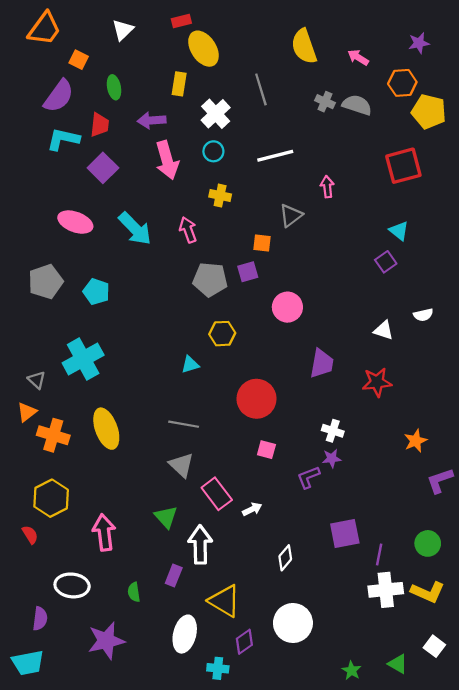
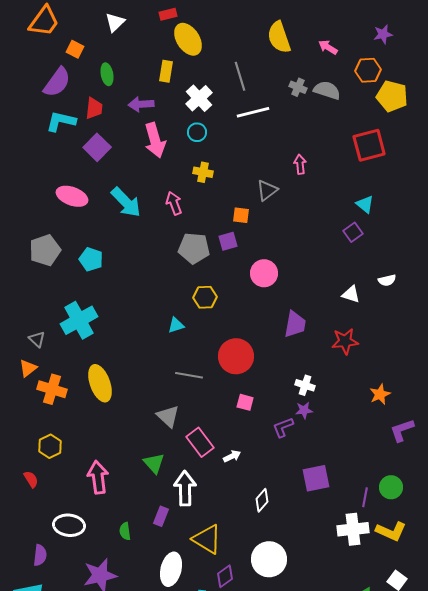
white line: (275, 156) -> (253, 112), moved
gray line: (184, 424) -> (189, 375), moved
yellow hexagon: (51, 498) -> (50, 446), size x0.7
purple line: (379, 555) -> (365, 497), moved

